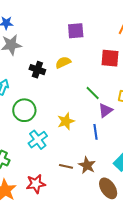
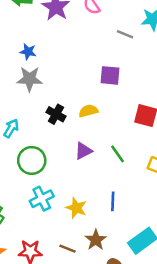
purple triangle: (105, 110) -> (83, 151), moved
yellow star: (66, 121) -> (76, 208), moved, turned 30
brown line: (66, 166) -> (68, 249), moved

